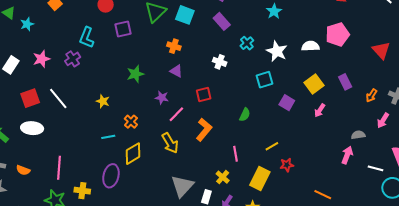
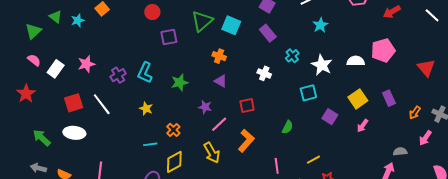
cyan star: (27, 24) -> (78, 20), moved
cyan L-shape: (87, 37) -> (145, 73), moved
purple cross: (73, 59) -> (118, 75), moved

